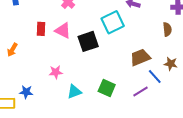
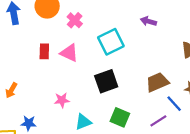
cyan square: (113, 22) -> (111, 42), moved
black square: (88, 41) -> (106, 81), moved
orange arrow: (12, 50) -> (11, 90), moved

